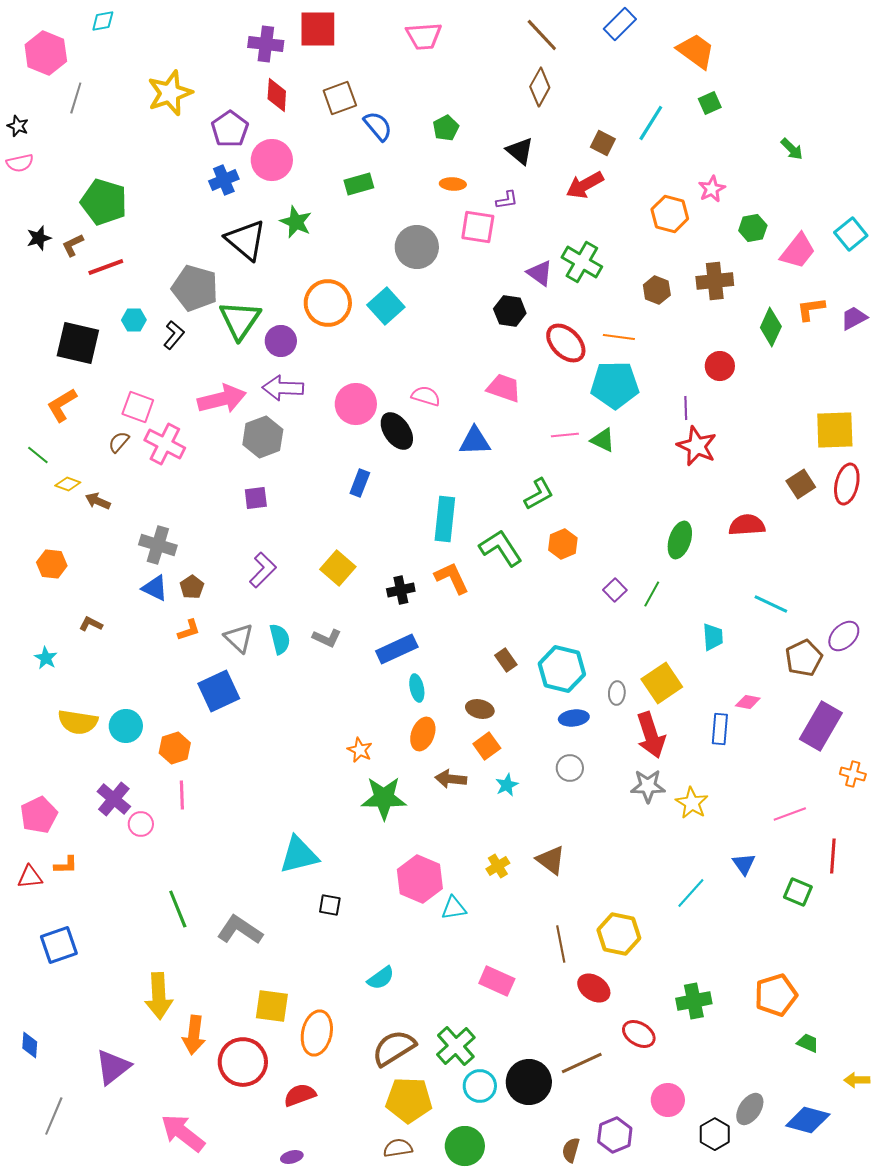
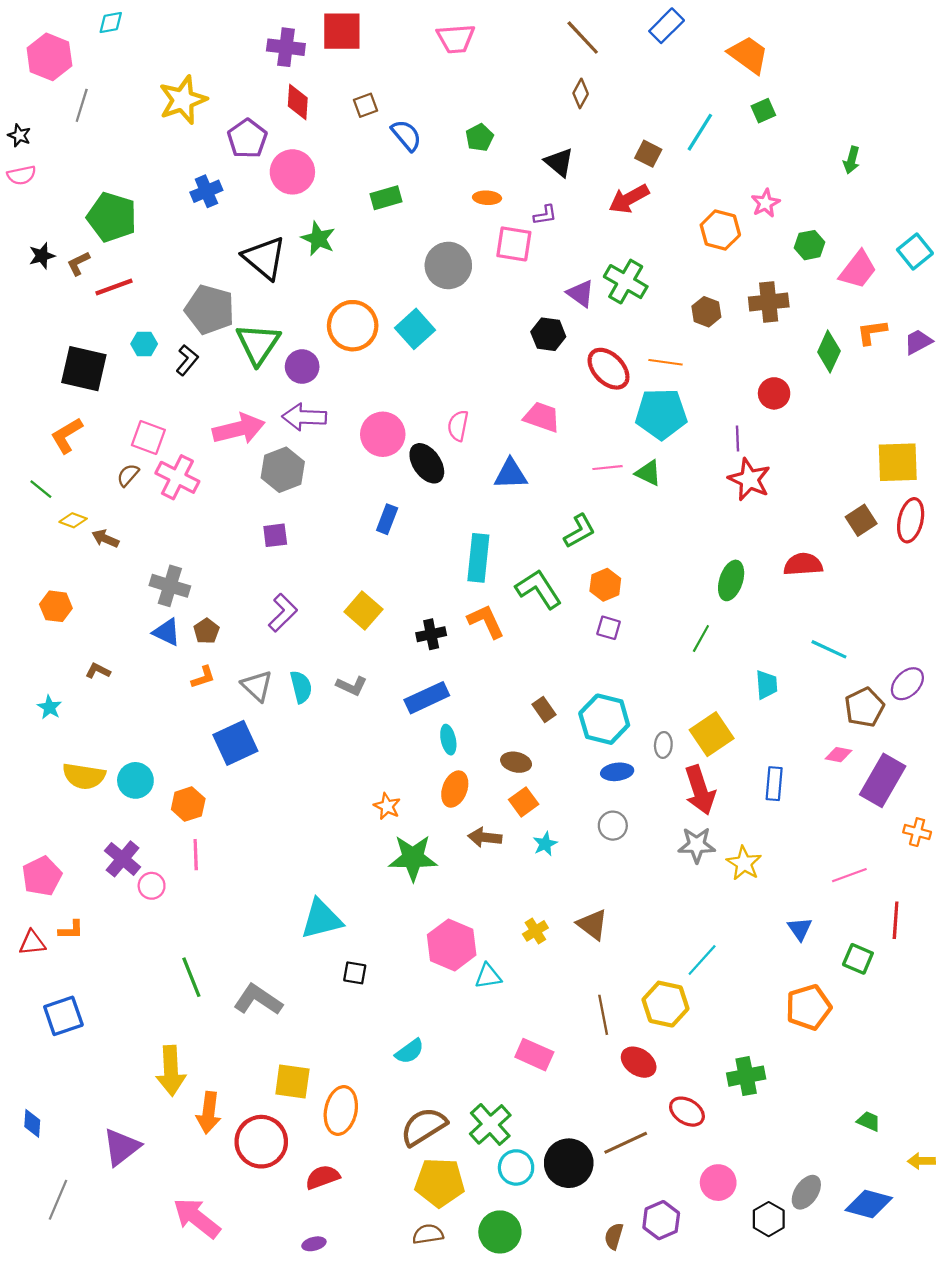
brown diamond: (540, 87) -> (581, 93), size x0.7
brown square: (340, 98) -> (366, 105), size x0.7
green arrow: (792, 149) -> (851, 160), turned 60
blue cross: (224, 180) -> (206, 191), moved
pink semicircle: (426, 396) -> (458, 426), turned -96
purple square: (615, 590) -> (609, 628), moved, turned -30
pink diamond: (748, 702) -> (839, 755), moved
cyan line: (691, 893) -> (702, 960), moved
orange pentagon: (776, 995) -> (808, 1007), moved

